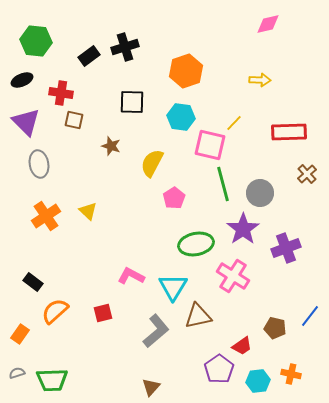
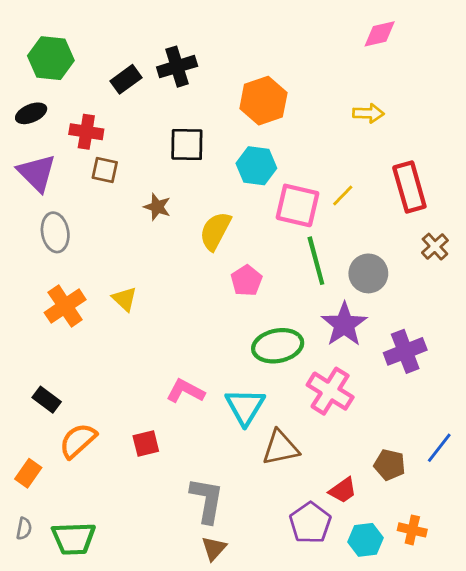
yellow line: (234, 123) -> (343, 196), moved
red rectangle: (289, 132) -> (409, 187), turned 76
gray L-shape: (156, 331) -> (207, 500), moved, turned -40
gray semicircle: (17, 373) -> (24, 529), turned 119

